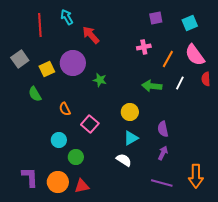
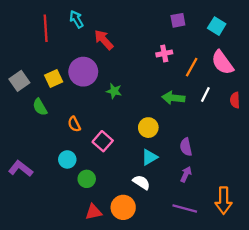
cyan square: (190, 23) -> (217, 26), turned -35
gray square: (20, 59) -> (19, 81), moved
red semicircle: (206, 79) -> (235, 100), moved
purple L-shape: (30, 177) -> (21, 169), moved, turned -50
orange circle: (58, 182) -> (123, 207), moved

